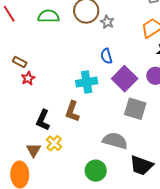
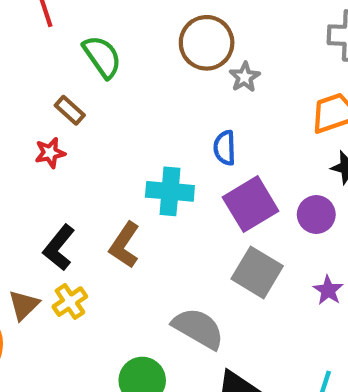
green semicircle: (49, 16) -> (102, 57), moved, turned 40
brown rectangle: (20, 62) -> (70, 110), moved

